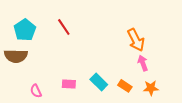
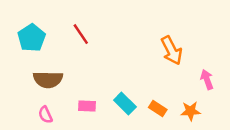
brown semicircle: (16, 56) -> (48, 79), moved
pink arrow: (143, 63) -> (207, 79), moved

